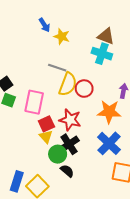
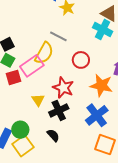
yellow semicircle: (68, 84) -> (44, 53), moved
pink rectangle: (34, 102) -> (32, 66), turned 35
red square: (46, 124) -> (14, 77), moved
green circle: (58, 154) -> (20, 130), moved

